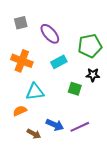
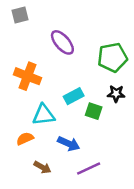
gray square: (21, 23) -> (20, 15), moved
cyan rectangle: (59, 62) -> (74, 96), moved
blue arrow: (55, 125) -> (69, 144), moved
purple line: (80, 127) -> (89, 169), moved

